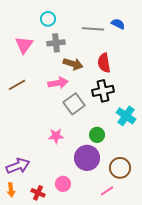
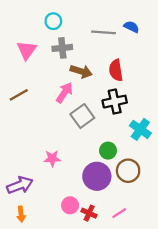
pink arrow: (58, 83) -> (64, 93), turned -48
pink star: (56, 136) -> (52, 158), moved
brown circle: (120, 168) -> (128, 171), moved
orange arrow: (11, 190) -> (21, 214), moved
red cross: (38, 193) -> (89, 213), moved

